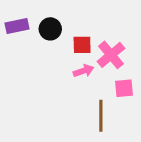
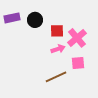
pink square: (124, 88) -> (78, 63), moved
brown line: (101, 116) -> (56, 77), moved, turned 65

